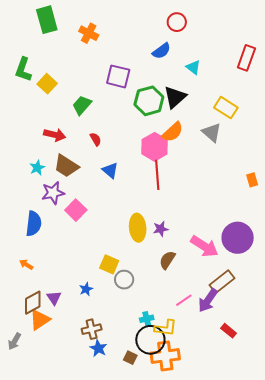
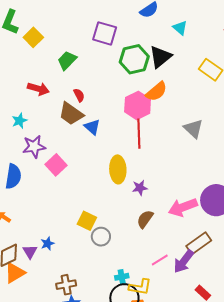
gray triangle: (212, 132) -> (193, 129), moved
brown trapezoid: (66, 166) -> (71, 114), moved
yellow ellipse: (138, 228) -> (118, 169), moved
pink arrow: (204, 246) -> (183, 207), turned 124
blue star: (86, 289) -> (47, 244), moved

